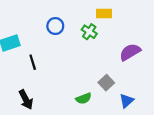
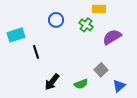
purple semicircle: (130, 52) -> (112, 37), moved
black arrow: (26, 100) -> (52, 82), moved, turned 66

